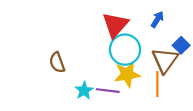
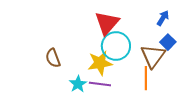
blue arrow: (157, 19) -> (163, 18), moved
yellow star: (127, 74) -> (100, 63), moved

